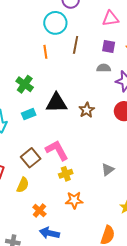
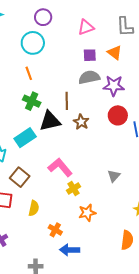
brown line: (76, 45) -> (67, 101), moved
gray semicircle: (104, 68) -> (89, 77), size x1.5
green cross: (25, 84) -> (32, 101), moved
cyan rectangle: (29, 114) -> (25, 138), size x1.5
brown square: (31, 158) -> (20, 177), moved

